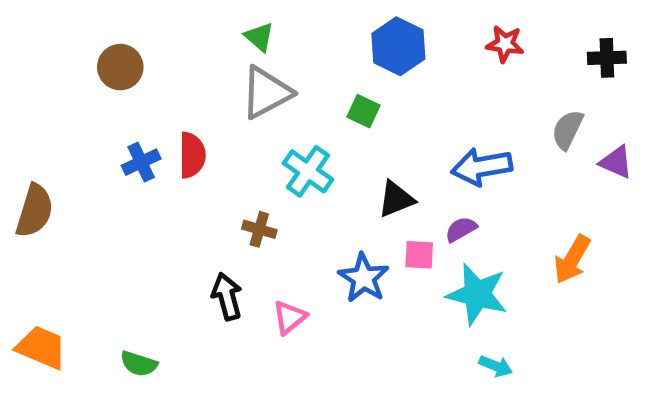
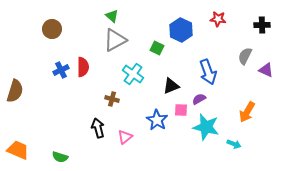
blue hexagon: (398, 46) -> (181, 30), moved
blue arrow: (482, 167) -> (208, 72), turned -100
cyan arrow: (496, 366) -> (234, 144), moved

